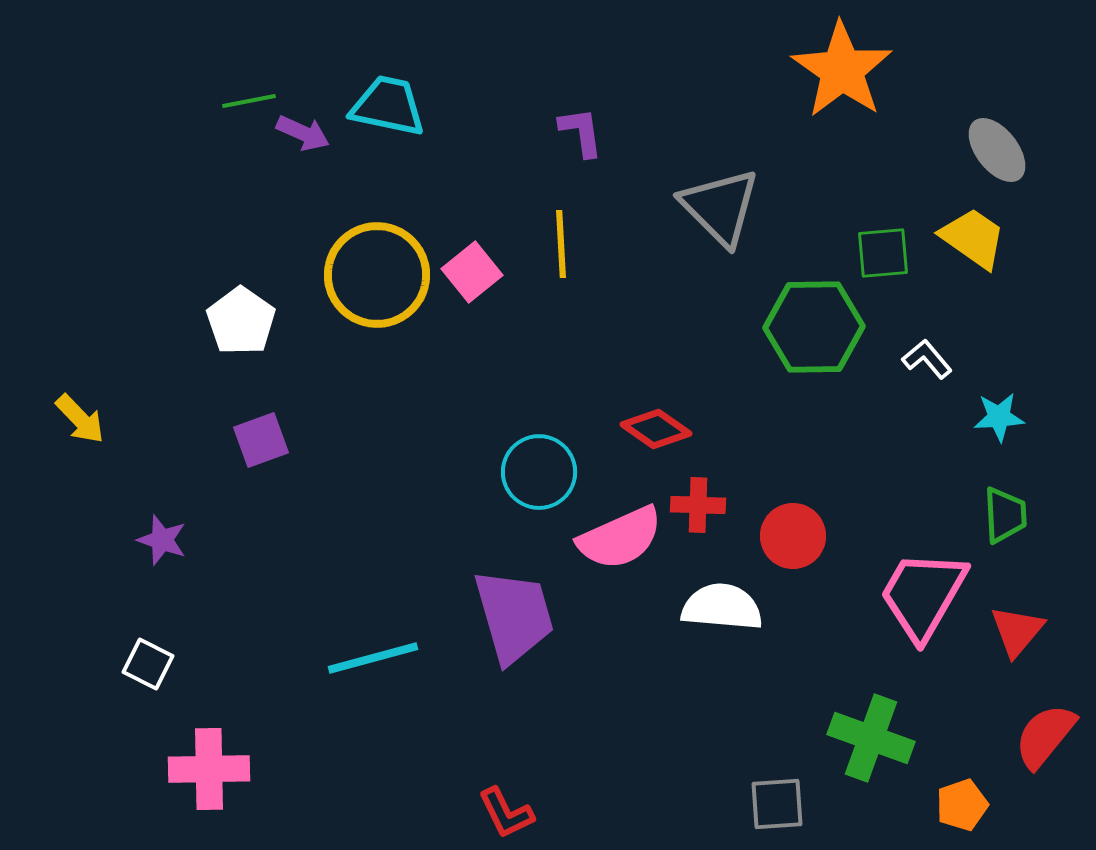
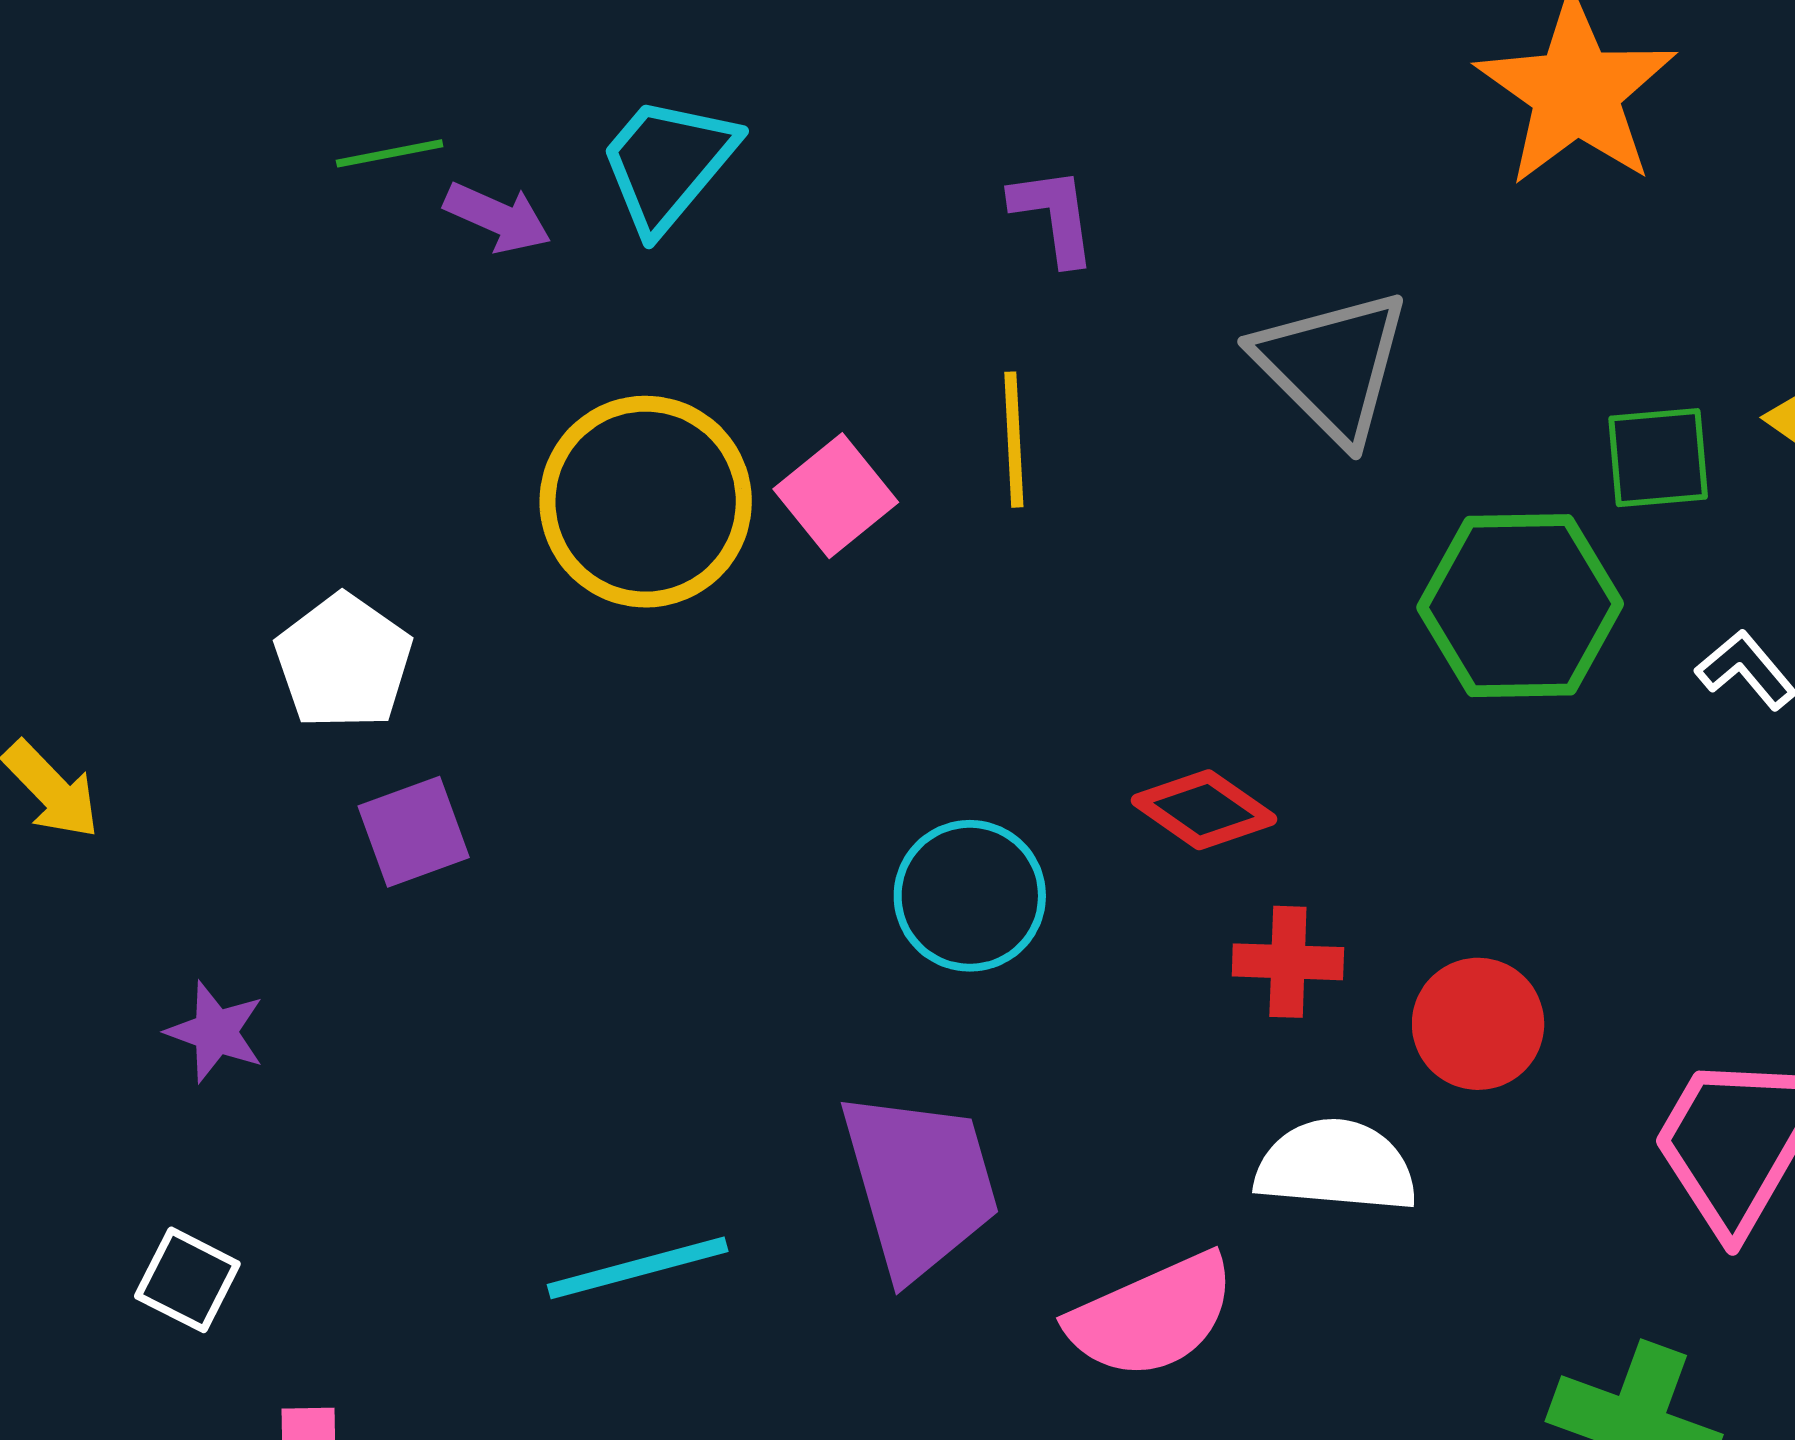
cyan trapezoid: (388, 106) -> (668, 163), turned -62
white pentagon: (241, 321) -> (344, 662), moved
pink semicircle: (620, 538) -> (1152, 1316), moved

